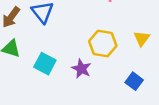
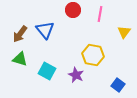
yellow triangle: (142, 38) -> (124, 32), moved

